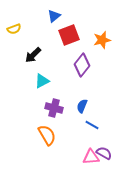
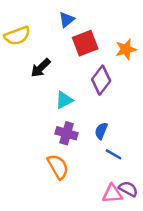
yellow semicircle: (14, 29) -> (17, 36), size x1.5
cyan triangle: (42, 81) -> (64, 100), moved

